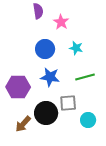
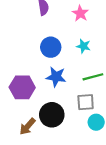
pink star: (61, 22) -> (80, 13), moved
gray square: (68, 103) -> (86, 102), moved

